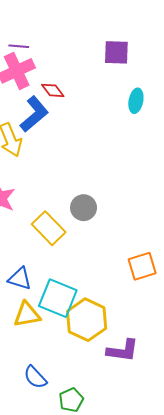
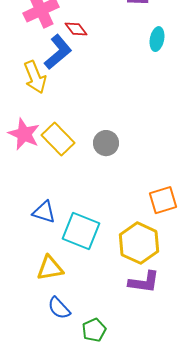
yellow rectangle: (49, 228) -> (58, 139), moved
yellow triangle: (27, 315) -> (50, 268), moved
yellow hexagon: (87, 320) -> (139, 243), moved

